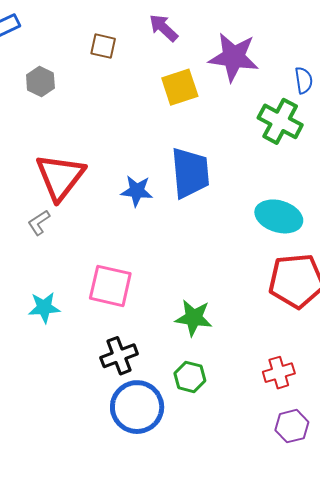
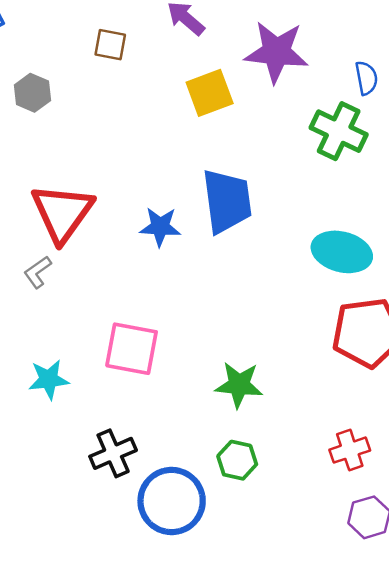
black cross: (119, 356) -> (113, 453), moved

